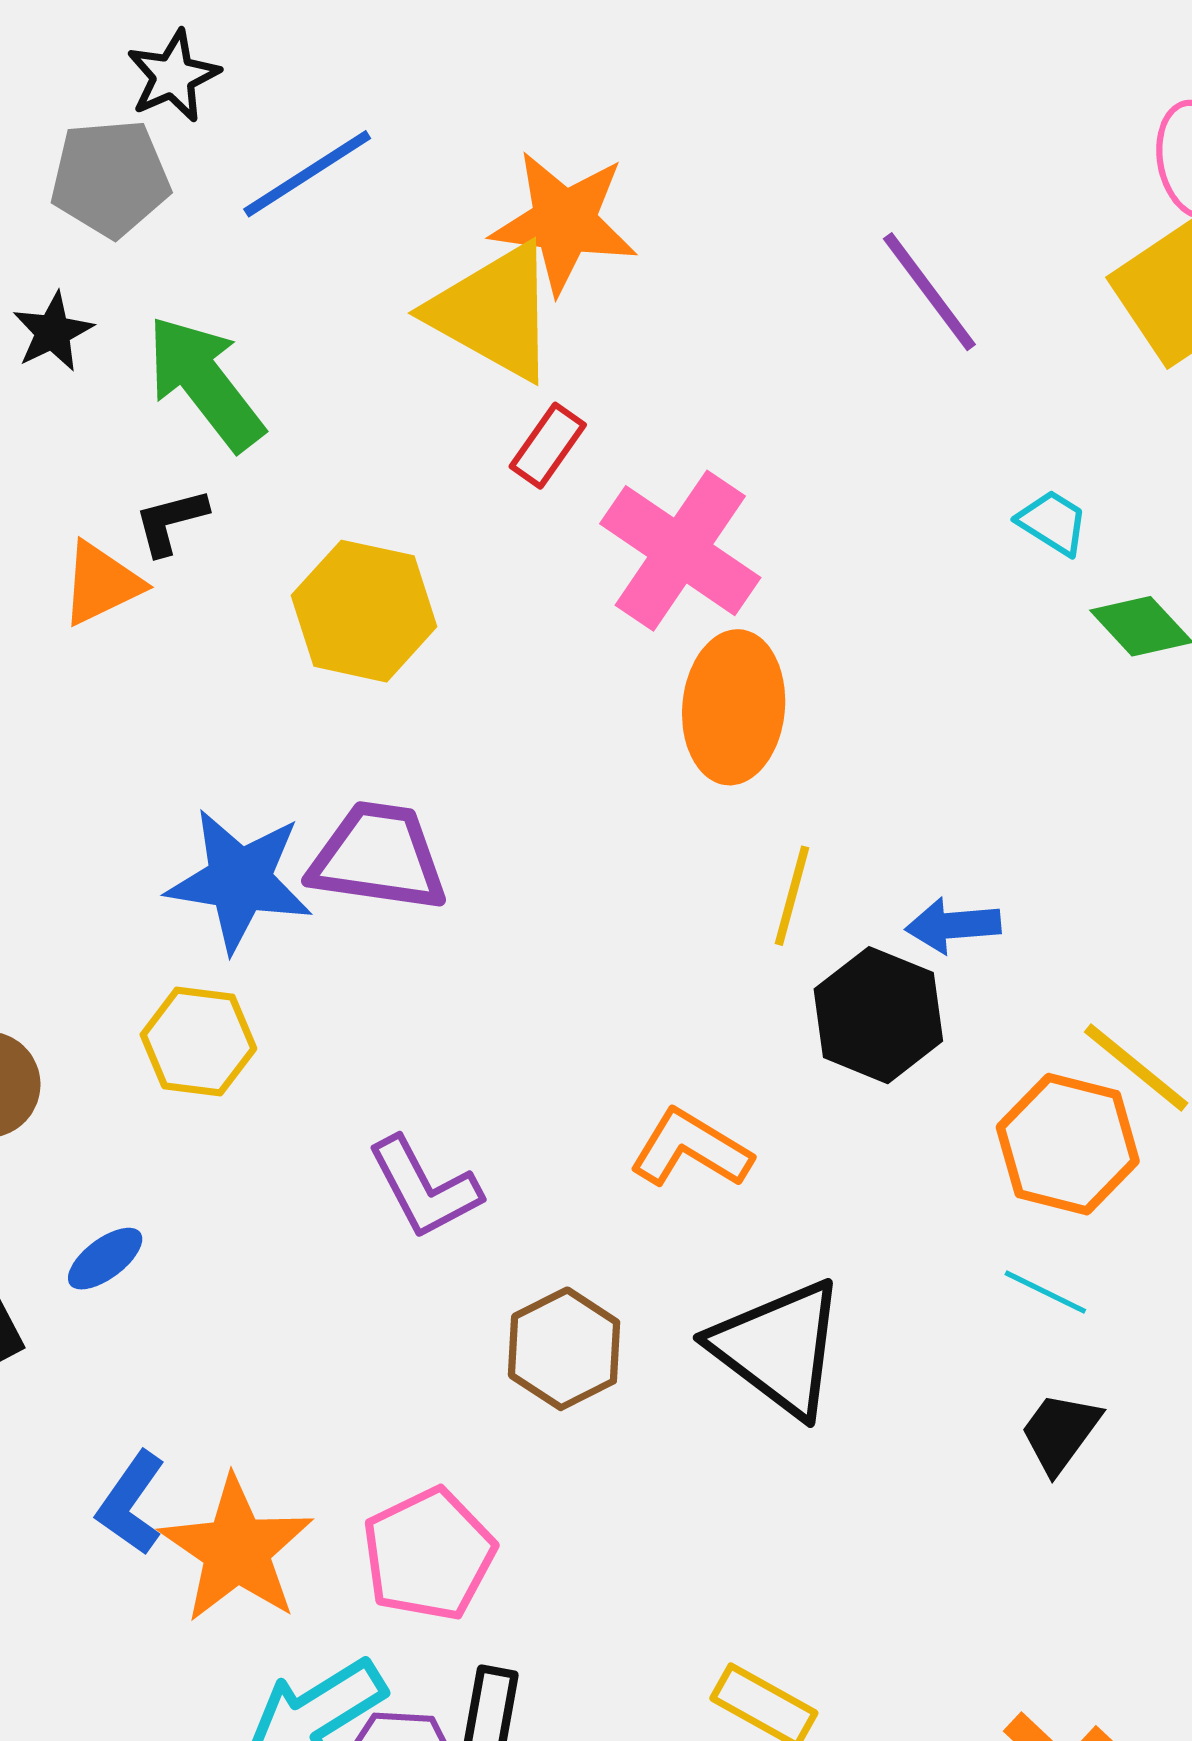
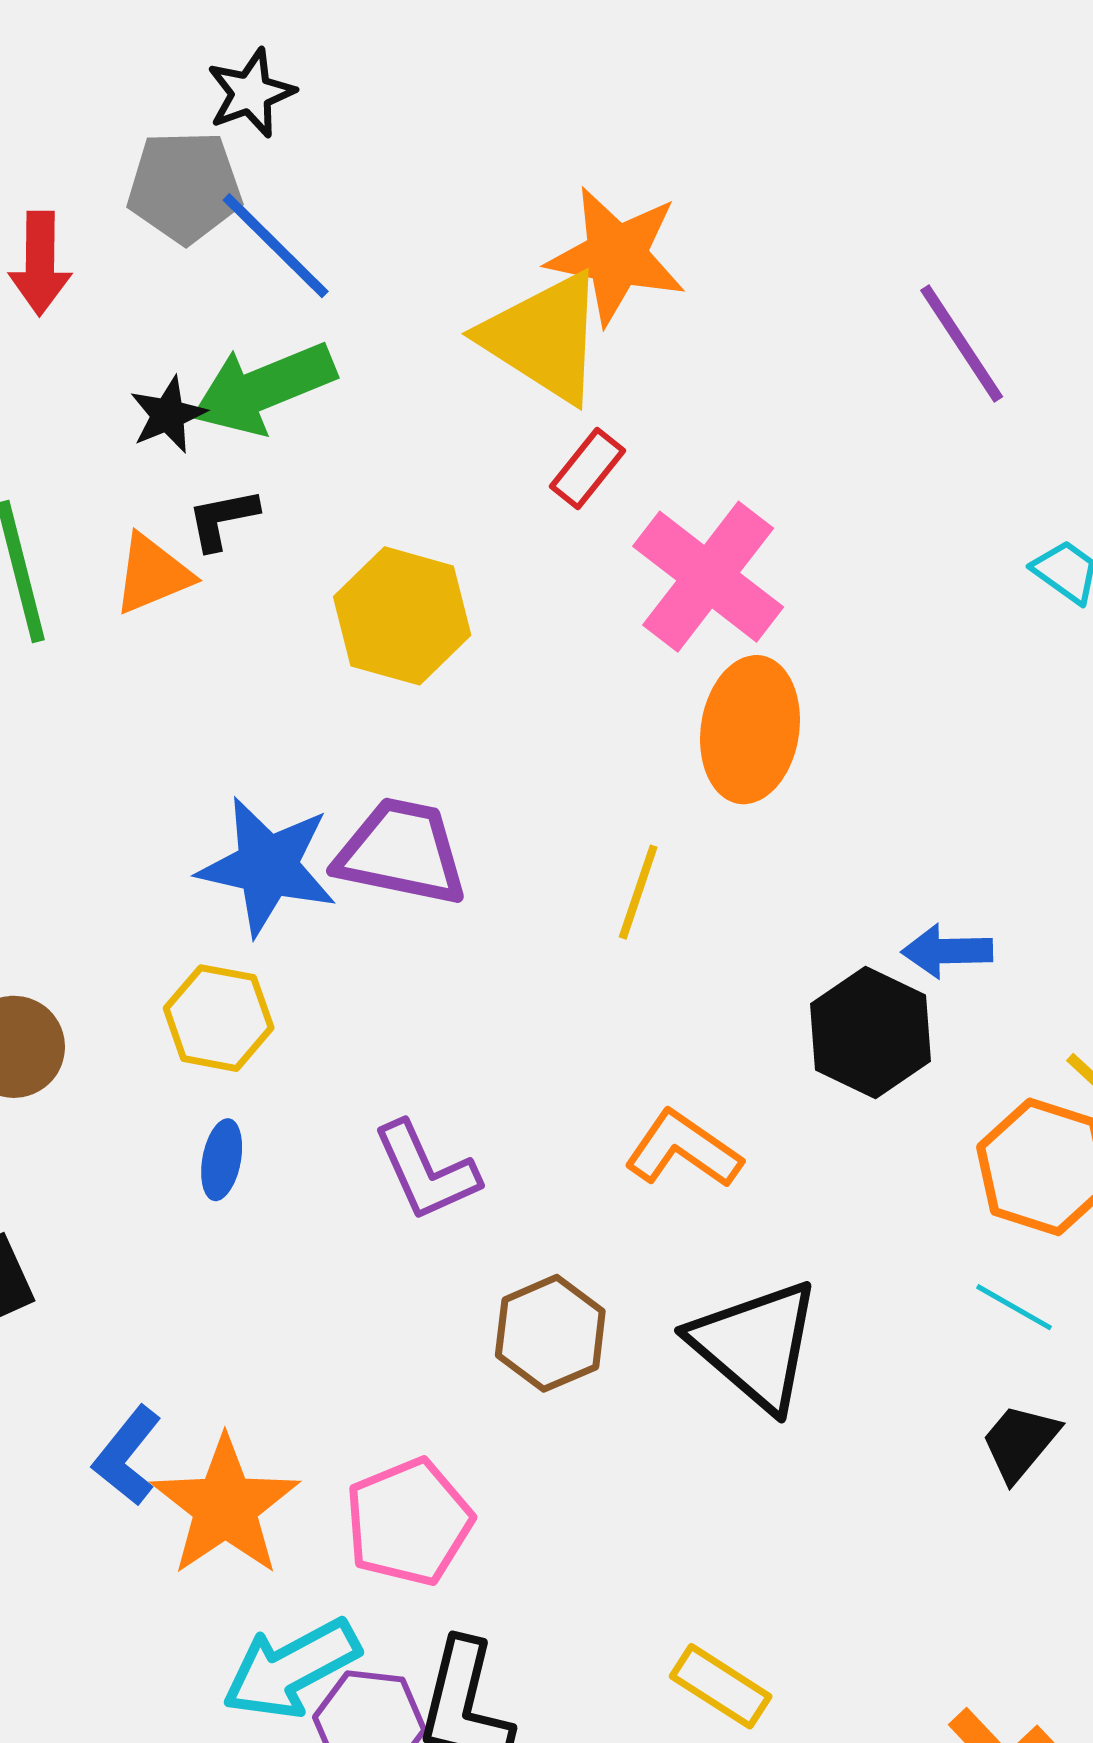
blue line: (307, 174) -> (276, 246), moved, turned 74
black star: (53, 332) -> (168, 415), moved
green arrow: (205, 383) -> (263, 388), turned -78
yellow line: (792, 896) -> (638, 892), moved
blue ellipse: (105, 1259) -> (222, 1160), moved, turned -46

